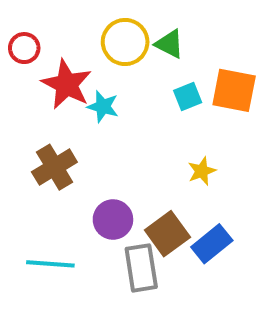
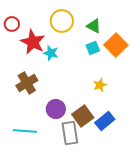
green triangle: (169, 44) -> (94, 26), moved
orange square: (234, 90) -> (116, 45), turned 35

